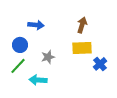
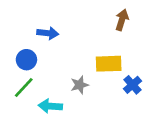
brown arrow: (82, 25) -> (122, 20), moved
gray star: (48, 57) -> (79, 85), moved

